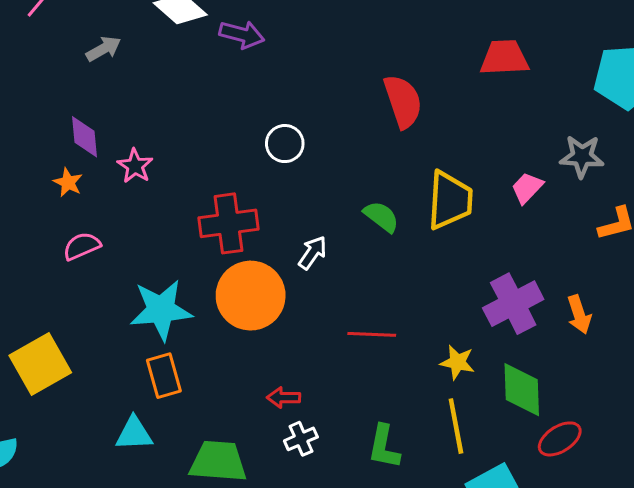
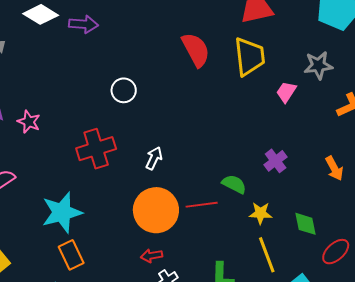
yellow trapezoid: (450, 200) -> (249, 57), moved
green semicircle: (381, 217) -> (234, 184), moved
orange circle: (251, 296) -> (156, 210), moved
purple cross: (513, 304) -> (276, 161), moved, size x0.6
green diamond: (522, 390) -> (305, 224), size x0.7

